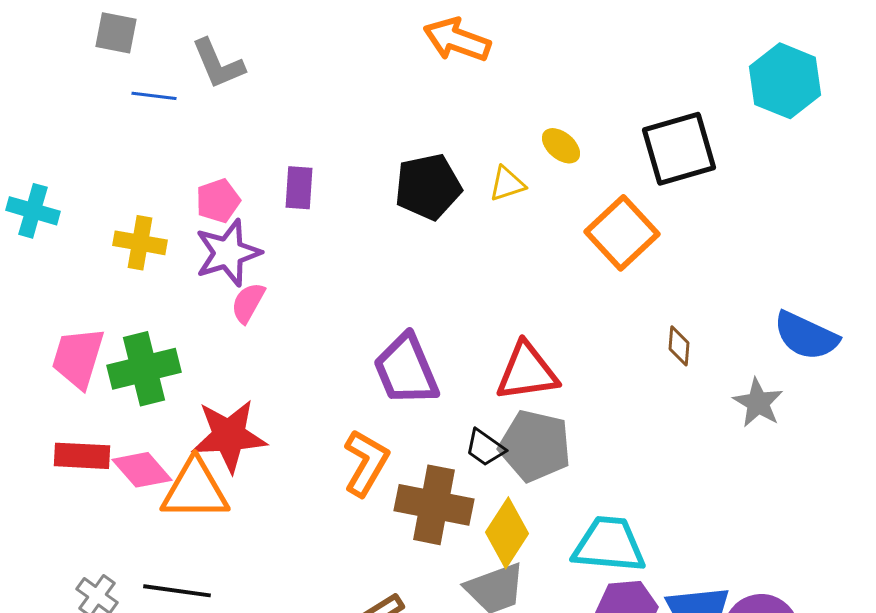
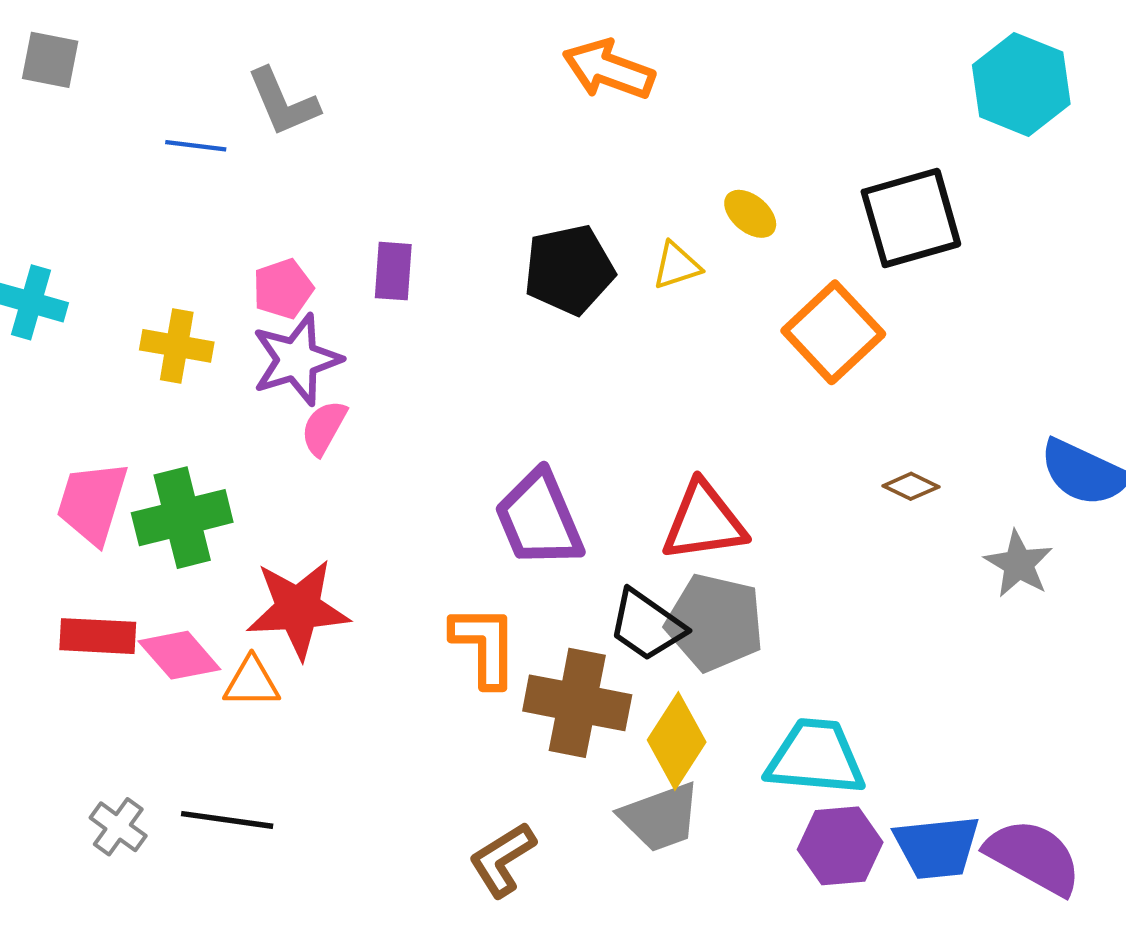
gray square: (116, 33) -> (50, 60), moved
cyan hexagon: (785, 81) -> (1021, 84), moved
brown diamond: (679, 346) -> (911, 486), turned -69
black trapezoid: (485, 448) -> (647, 625), size x1.4
orange L-shape: (366, 463) -> (485, 646), turned -30
orange triangle: (195, 490) -> (252, 682), size x0.6

